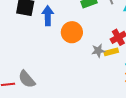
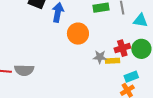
gray semicircle: (27, 79) -> (24, 70), turned -60

